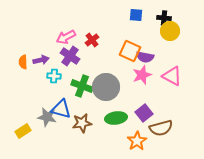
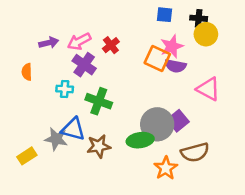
purple arrow: (41, 60) -> (49, 43), moved
pink star: (142, 75) -> (172, 46), moved
gray circle: (106, 87) -> (157, 124), moved
purple square: (144, 113) -> (178, 121), moved

